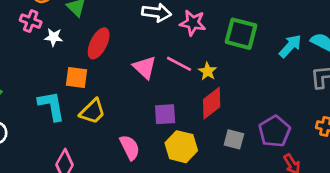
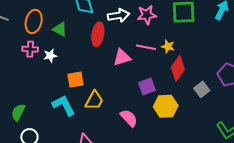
red ellipse: (99, 43) -> (98, 34), moved
pink triangle: (145, 67) -> (122, 57), turned -42
gray square: (234, 139) -> (202, 89), turned -35

